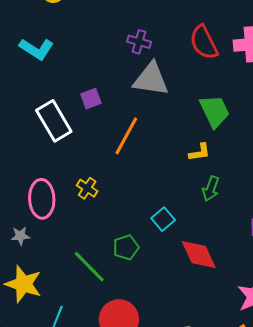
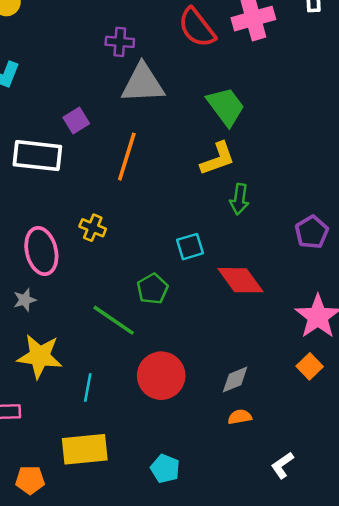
white rectangle: (54, 121) -> (37, 156), turned -42
yellow L-shape: (200, 152) -> (218, 159), size x1.4
cyan square: (163, 219) -> (190, 247), turned 35

